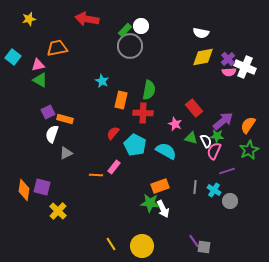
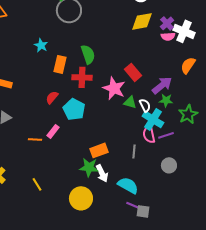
green semicircle: (149, 90) -> (88, 54), turned -30
pink star: (175, 124) -> (114, 88), size x1.6
orange semicircle: (248, 125) -> (188, 65), moved
green star: (217, 136) -> (166, 100), moved
cyan semicircle: (166, 151) -> (128, 185), moved
pink semicircle: (214, 151) -> (149, 134), moved, turned -36
cyan cross: (214, 190) -> (153, 119), moved, size x1.5
purple line: (194, 241) -> (133, 205), turned -32
yellow line: (111, 244) -> (37, 184), moved
yellow circle: (142, 246) -> (81, 198), moved

